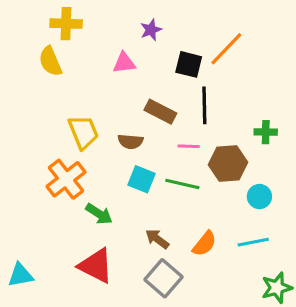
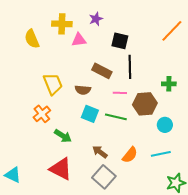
yellow cross: (66, 24) -> (62, 24), moved
orange line: (226, 49) -> (172, 31), moved
orange cross: (66, 179) -> (42, 114), size x0.7
cyan triangle: (20, 275) -> (13, 175), turned 36

